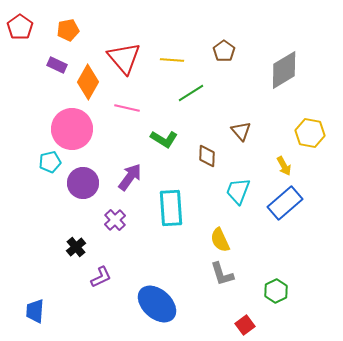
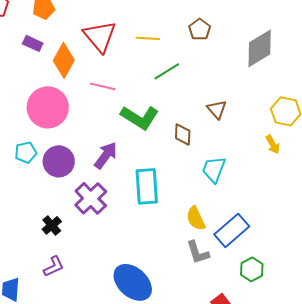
green L-shape: (164, 139) -> (140, 117), size x1.4
cyan pentagon: (50, 162) -> (26, 152), moved
yellow arrow: (284, 166) -> (273, 144), moved
blue rectangle: (285, 203) -> (232, 230), moved
purple cross: (115, 220) -> (91, 198), size x1.5
purple L-shape: (101, 277) -> (54, 266), moved

